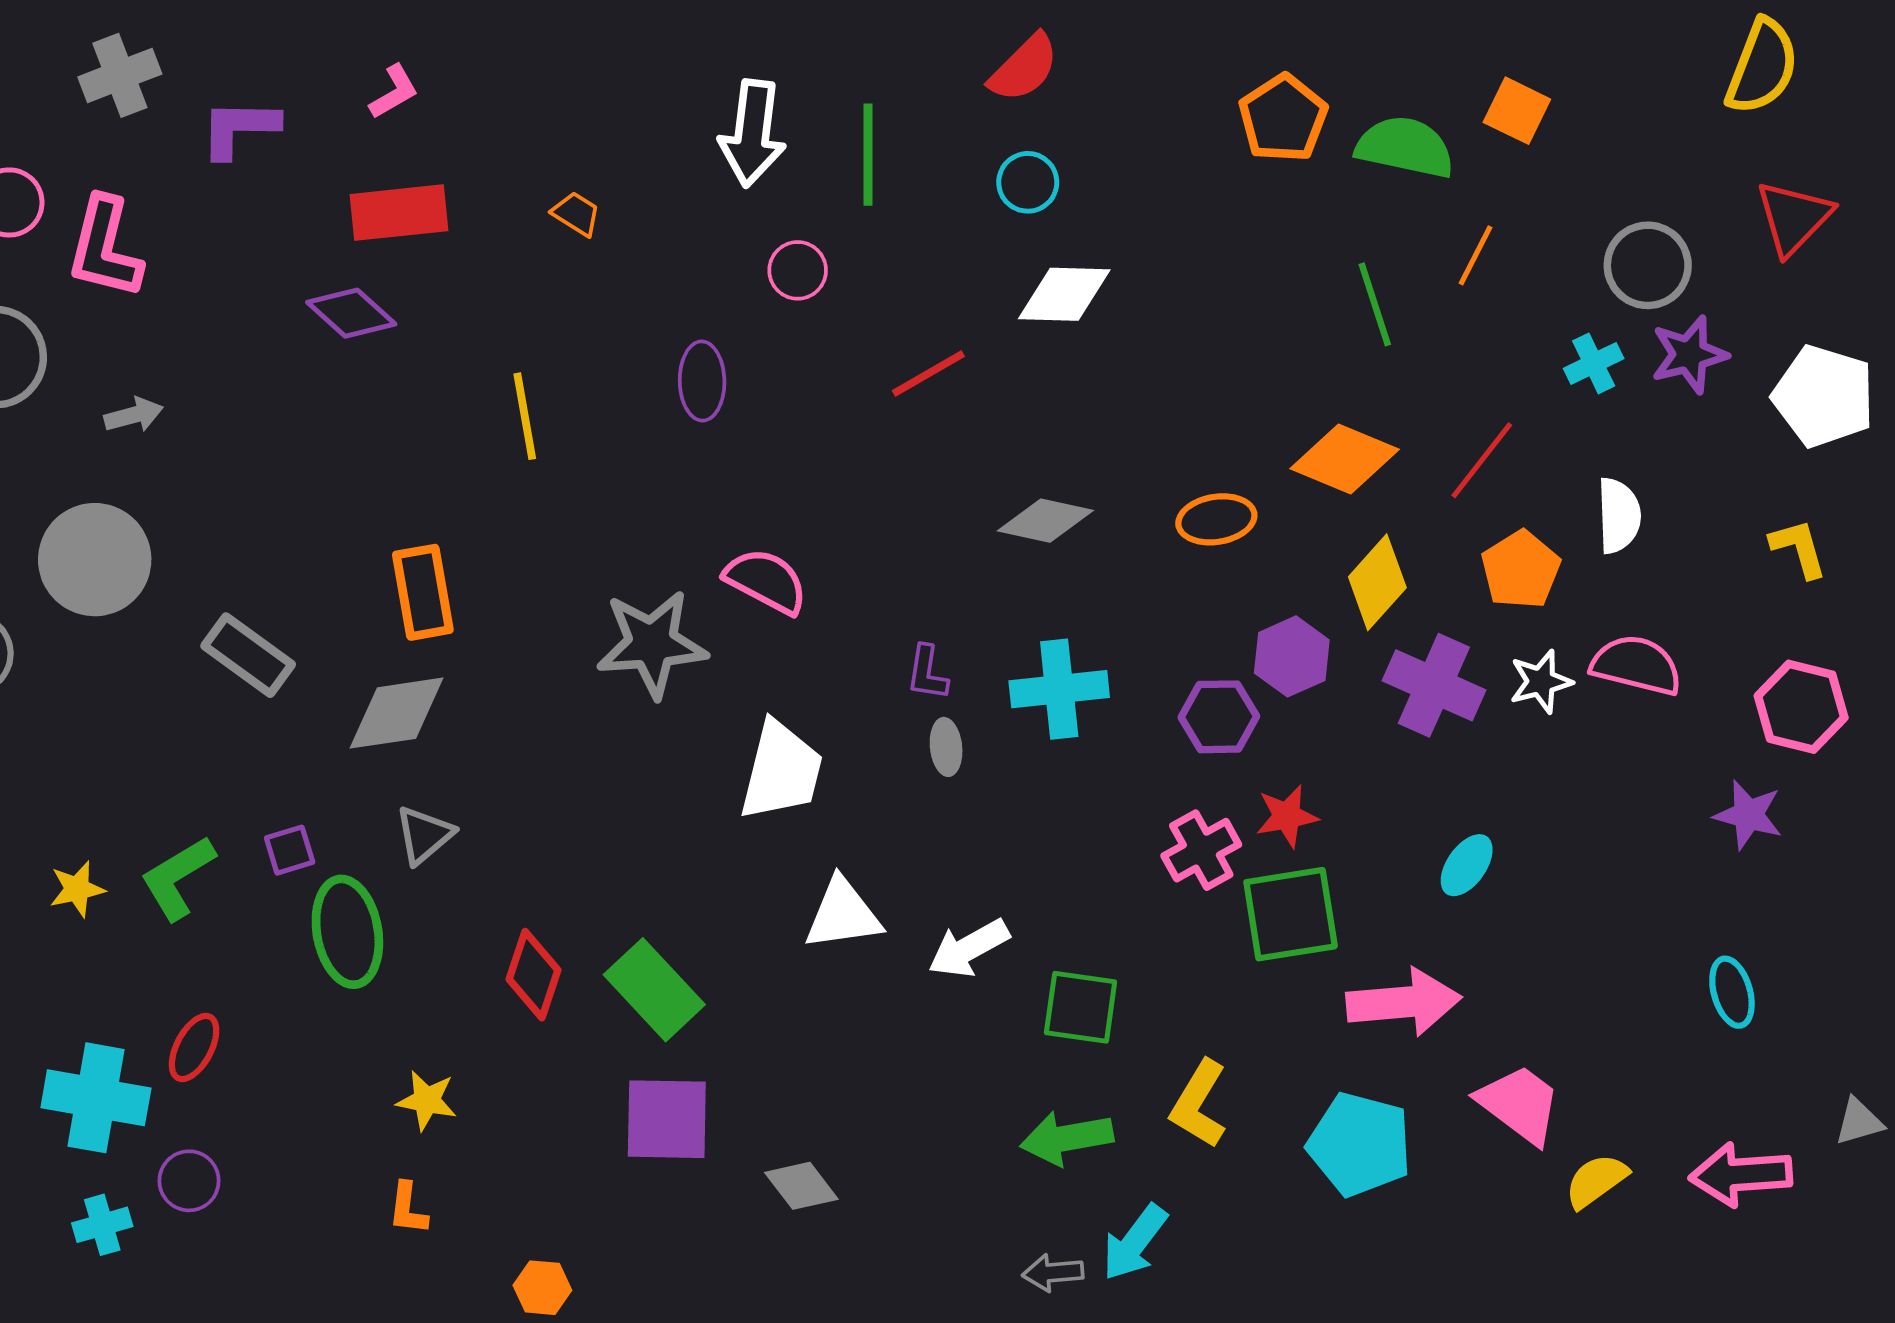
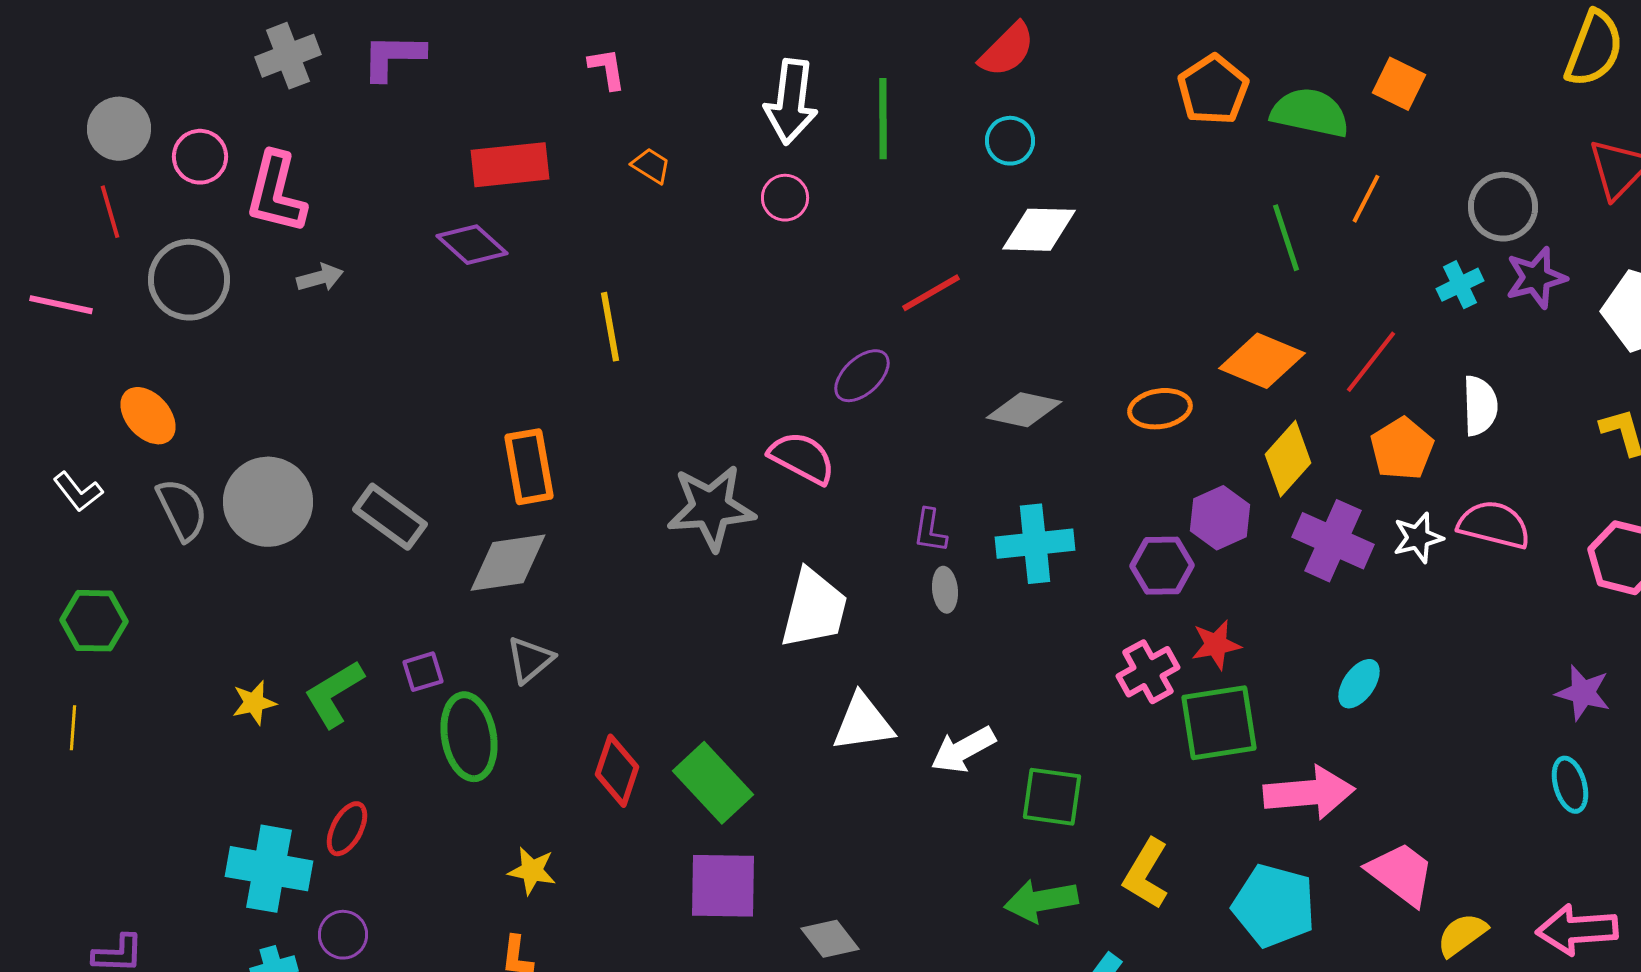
pink L-shape: (394, 92) -> (607, 69), moved, turned -69
purple L-shape: (239, 128) -> (393, 57), moved
pink circle: (798, 270) -> (785, 198), moved
purple ellipse: (702, 381) -> (862, 376), moved, turned 48
gray arrow: (134, 415) -> (320, 278), moved
gray circle: (95, 560) -> (268, 502), moved
purple star: (1748, 815) -> (1583, 693), moved

